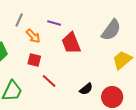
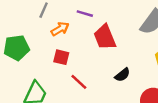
orange arrow: (33, 36) -> (60, 29), turned -77
black semicircle: (86, 89) -> (122, 75), moved

